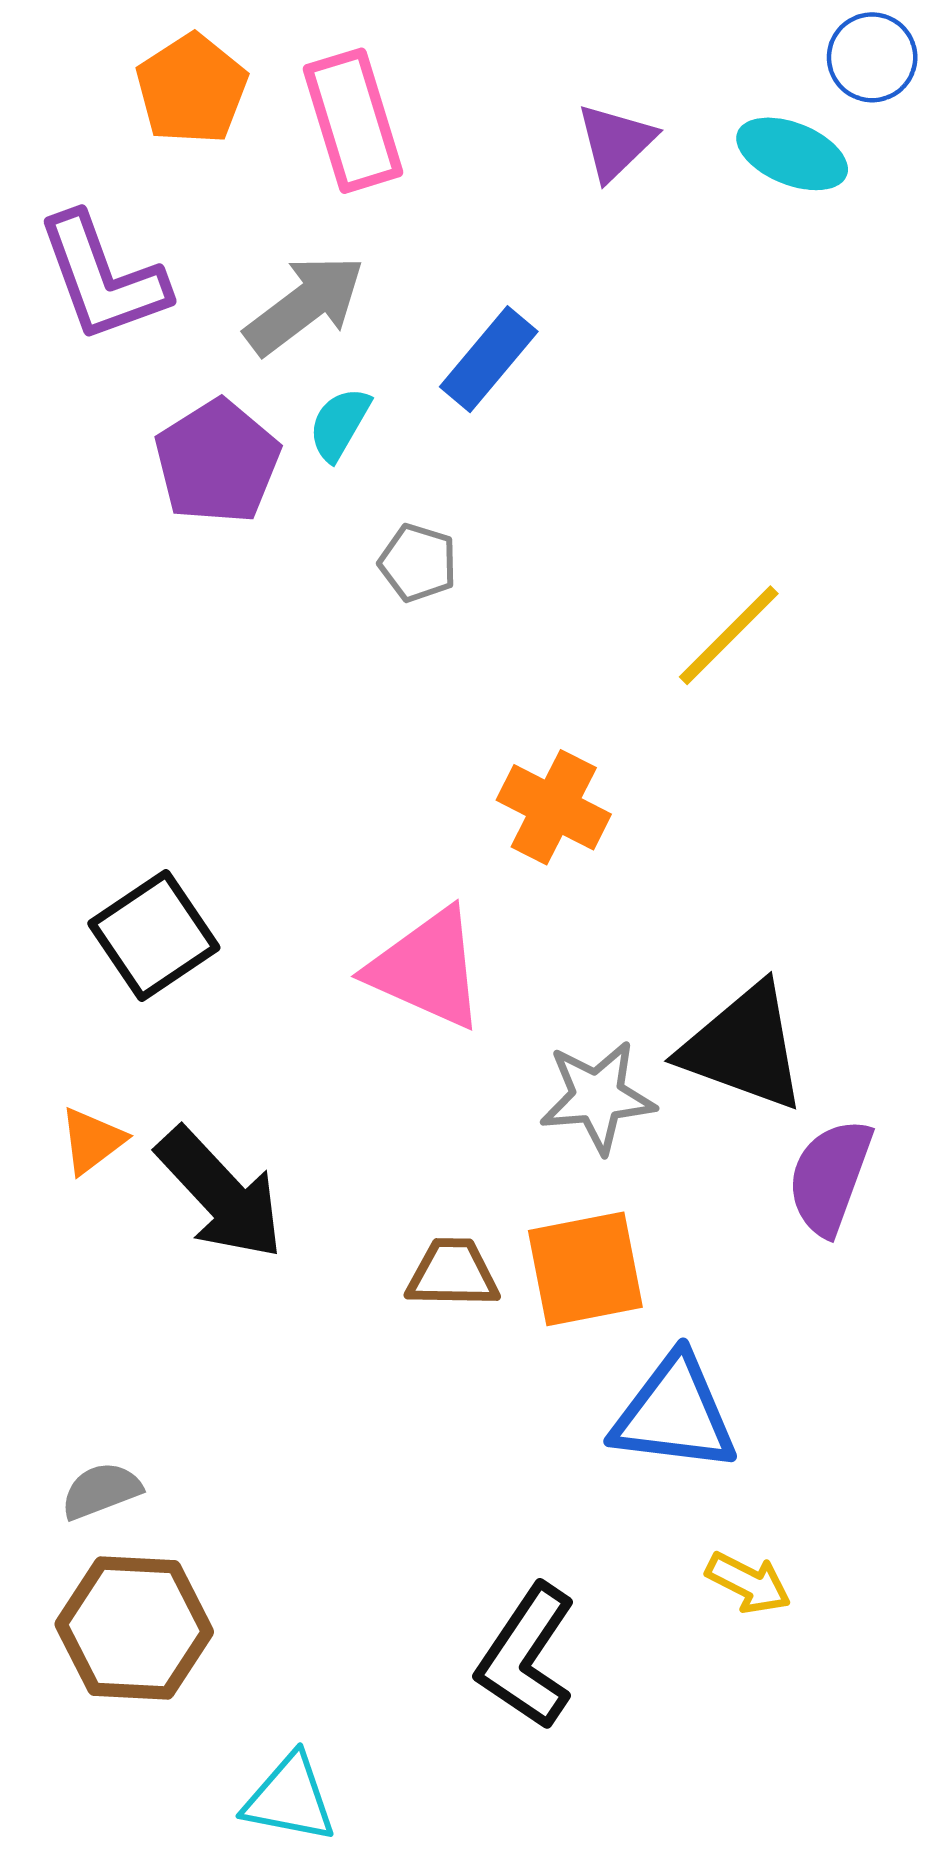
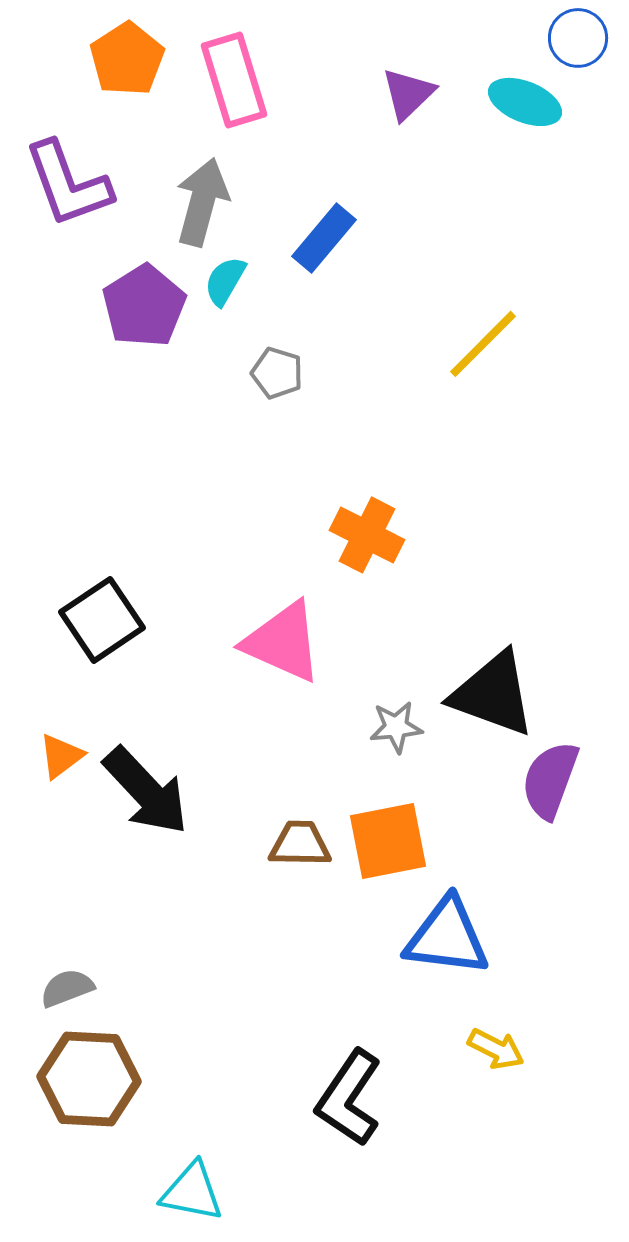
gray arrow: (305, 305) -> (202, 202), turned -38
yellow line: (729, 635) -> (483, 344), moved
gray star: (597, 1097) -> (396, 727), size x0.7

